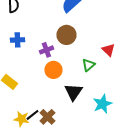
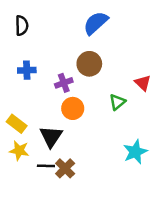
black triangle: (73, 92) -> (51, 137), moved
black line: (32, 115) -> (46, 166), turned 40
yellow star: (21, 119) -> (19, 151), moved

